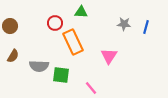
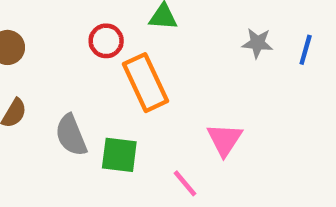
pink triangle: (109, 56) -> (224, 140), moved
gray semicircle: (39, 66) -> (71, 135), turned 66

